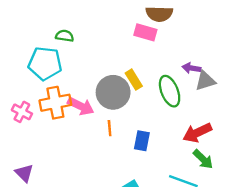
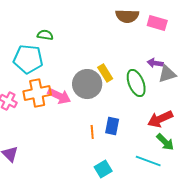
pink rectangle: (145, 32) -> (157, 23), moved
orange line: (110, 128) -> (92, 132), moved

